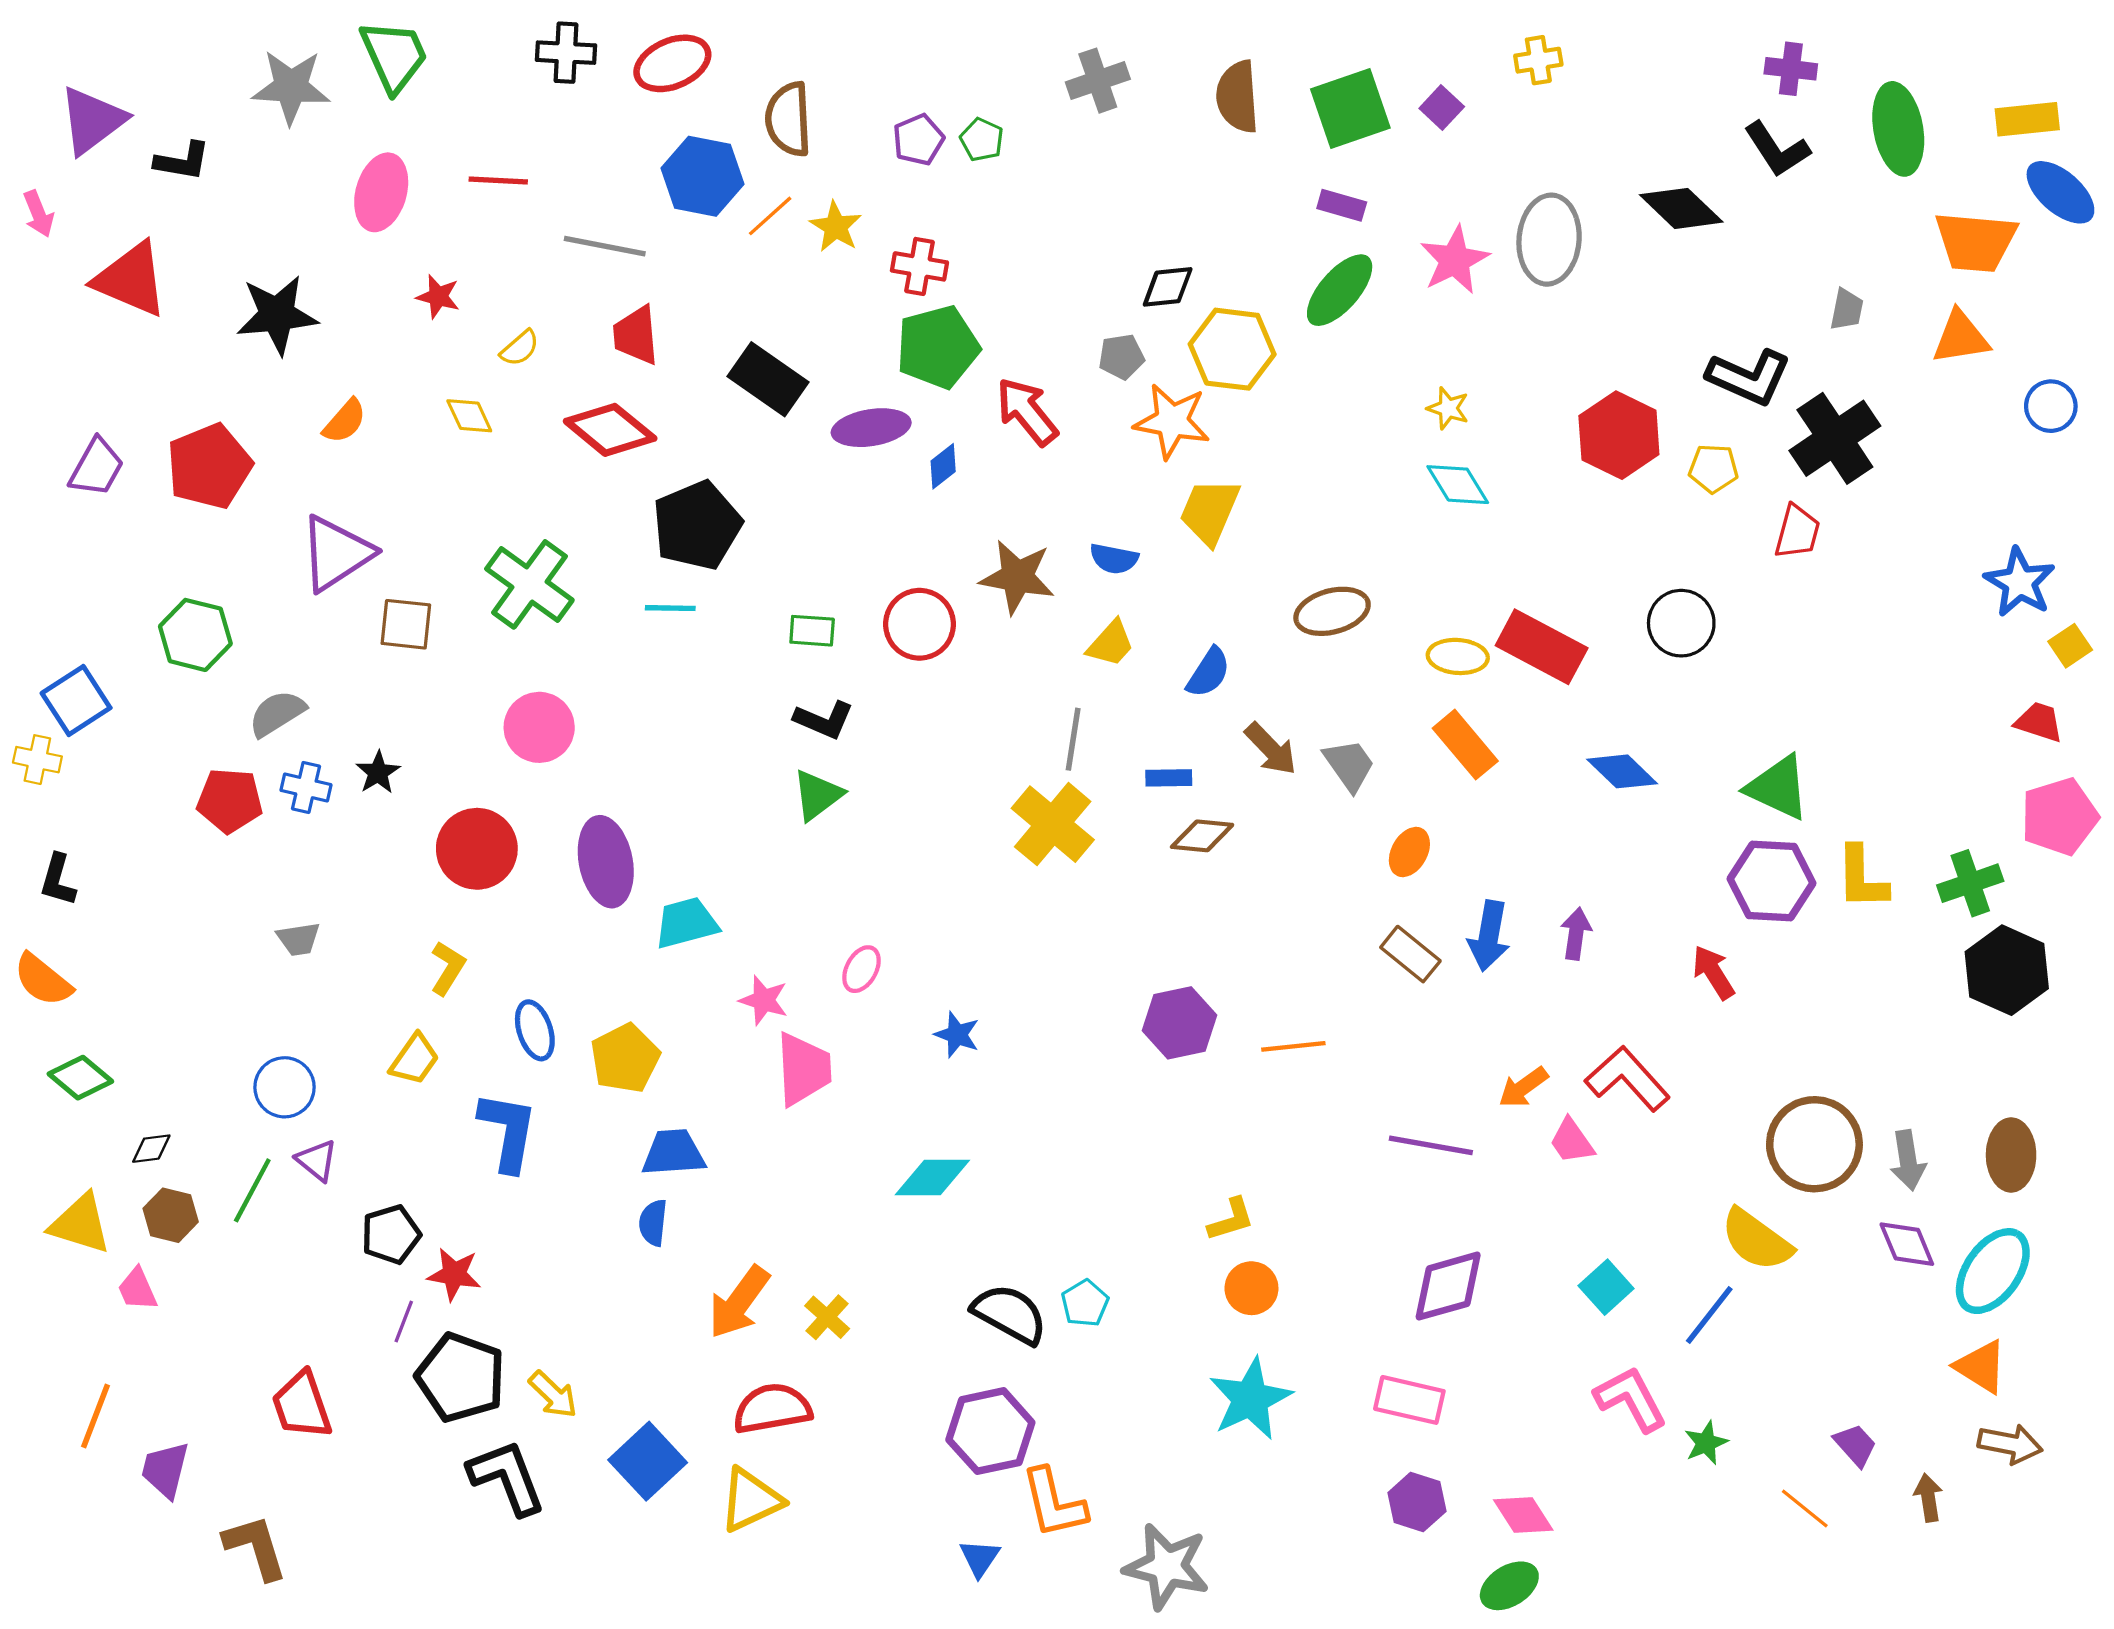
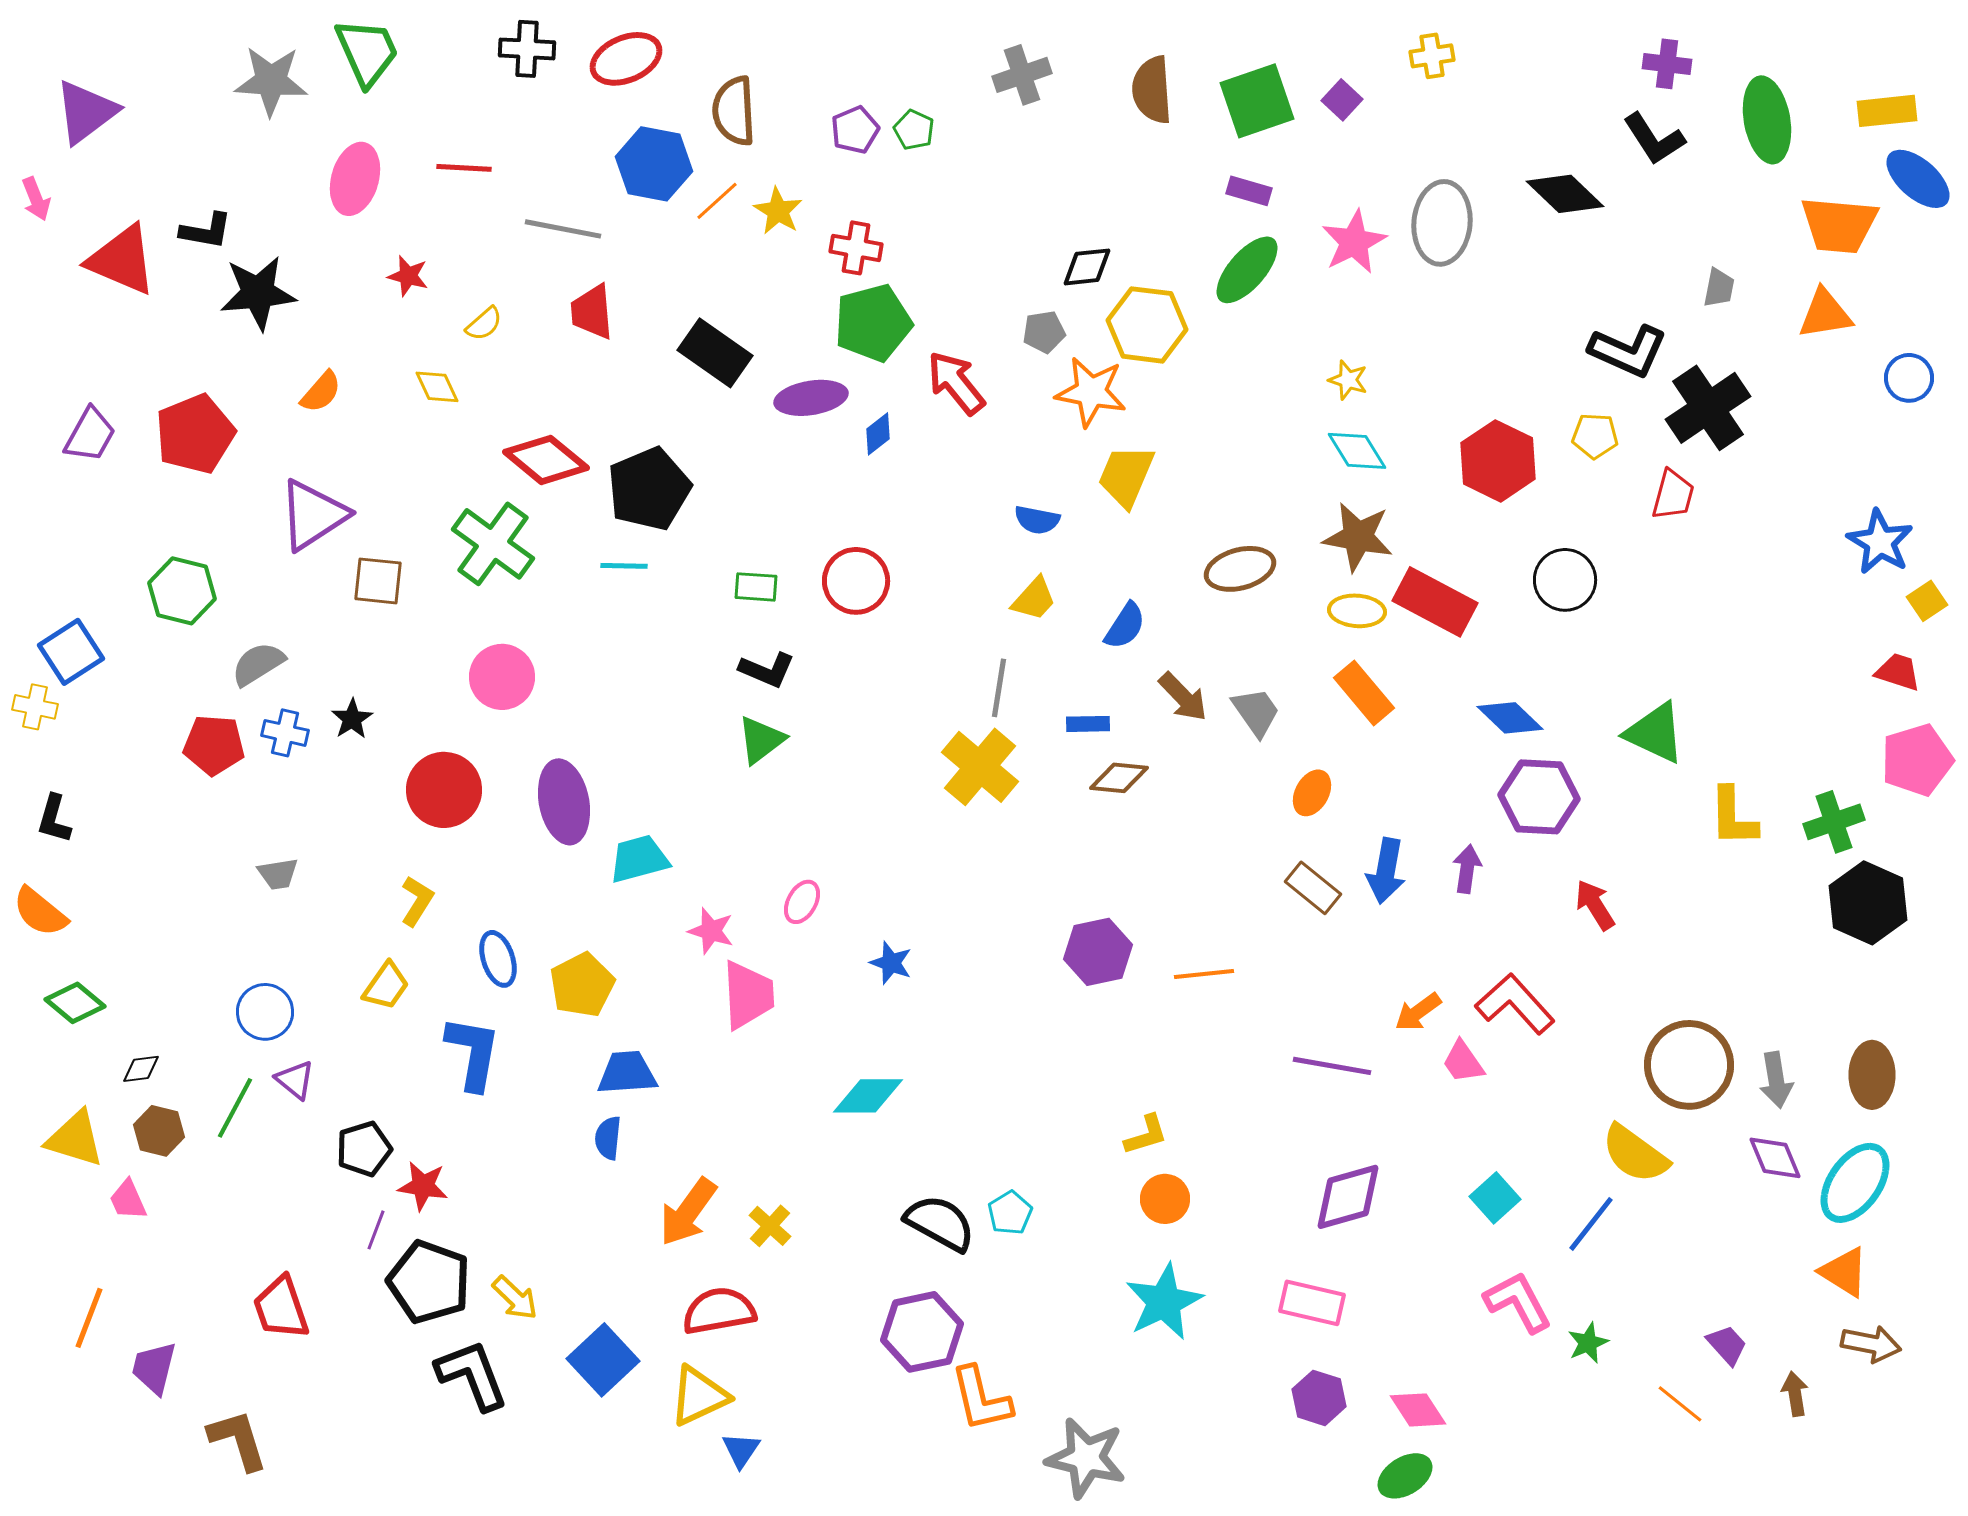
black L-shape: (182, 161) -> (206, 231), moved
red diamond: (610, 430) -> (546, 460), moved
red hexagon: (1619, 435) -> (1498, 461), moved
brown star: (1017, 577) -> (1358, 537), moved
purple hexagon: (1771, 881) -> (1539, 797), moved
blue triangle: (980, 1558) -> (741, 1450), moved

